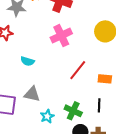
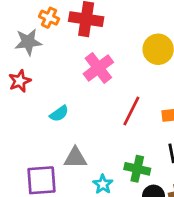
cyan semicircle: (27, 61) -> (59, 114), turned -40

